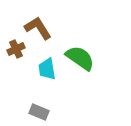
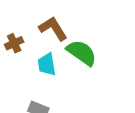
brown L-shape: (38, 28) -> (53, 28), moved

